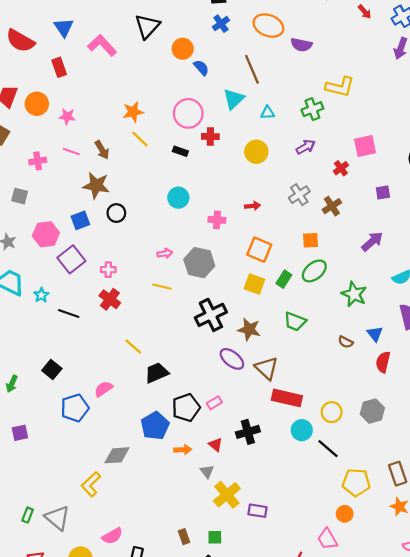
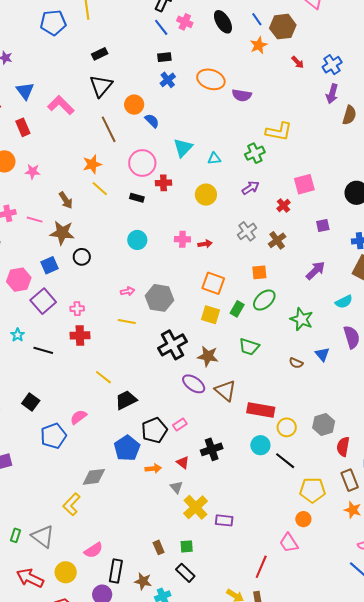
brown line: (252, 69) -> (109, 129), moved
pink line: (71, 152) -> (35, 220), moved
pink cross: (217, 220) -> (182, 239), moved
red cross: (110, 299) -> (80, 335), turned -36
red semicircle: (383, 362) -> (343, 447), moved
red rectangle: (287, 398) -> (261, 410), moved

